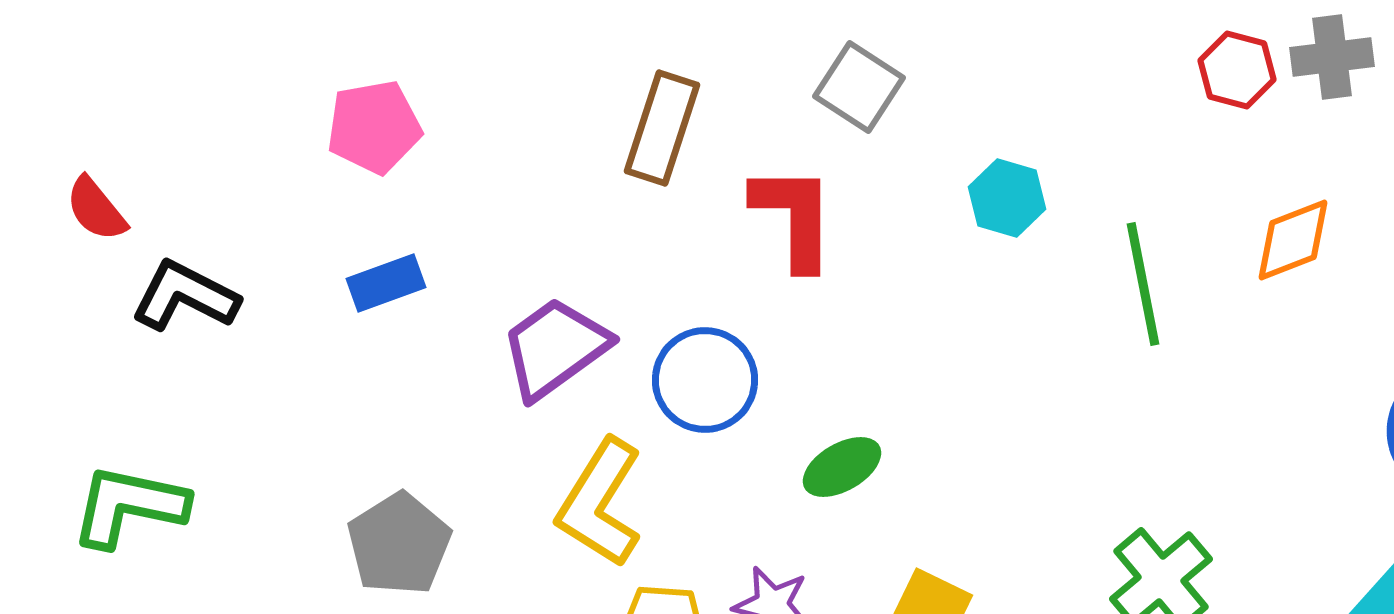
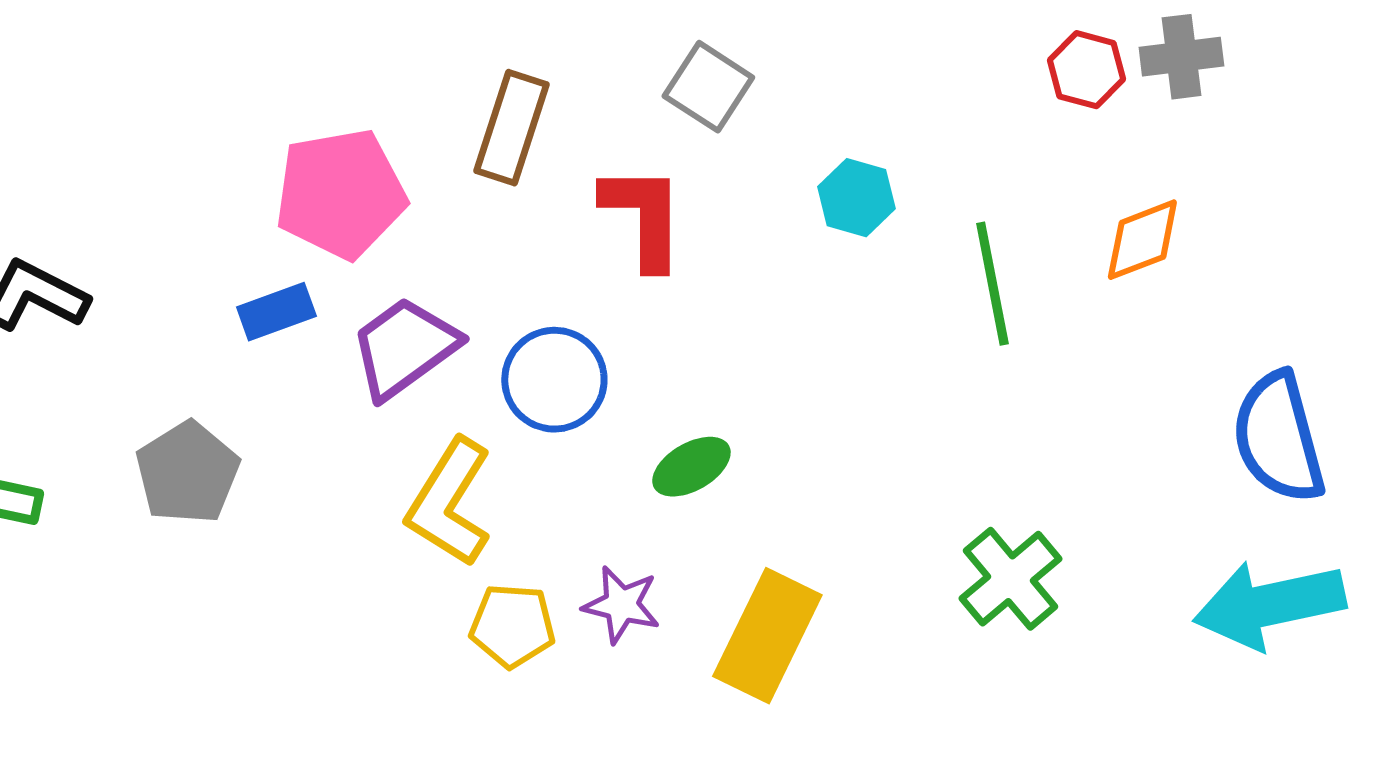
pink pentagon: (374, 127) -> (340, 194), moved, size x1.4
blue rectangle: (386, 283) -> (276, 312), moved
gray pentagon: (399, 544) -> (187, 473), moved

